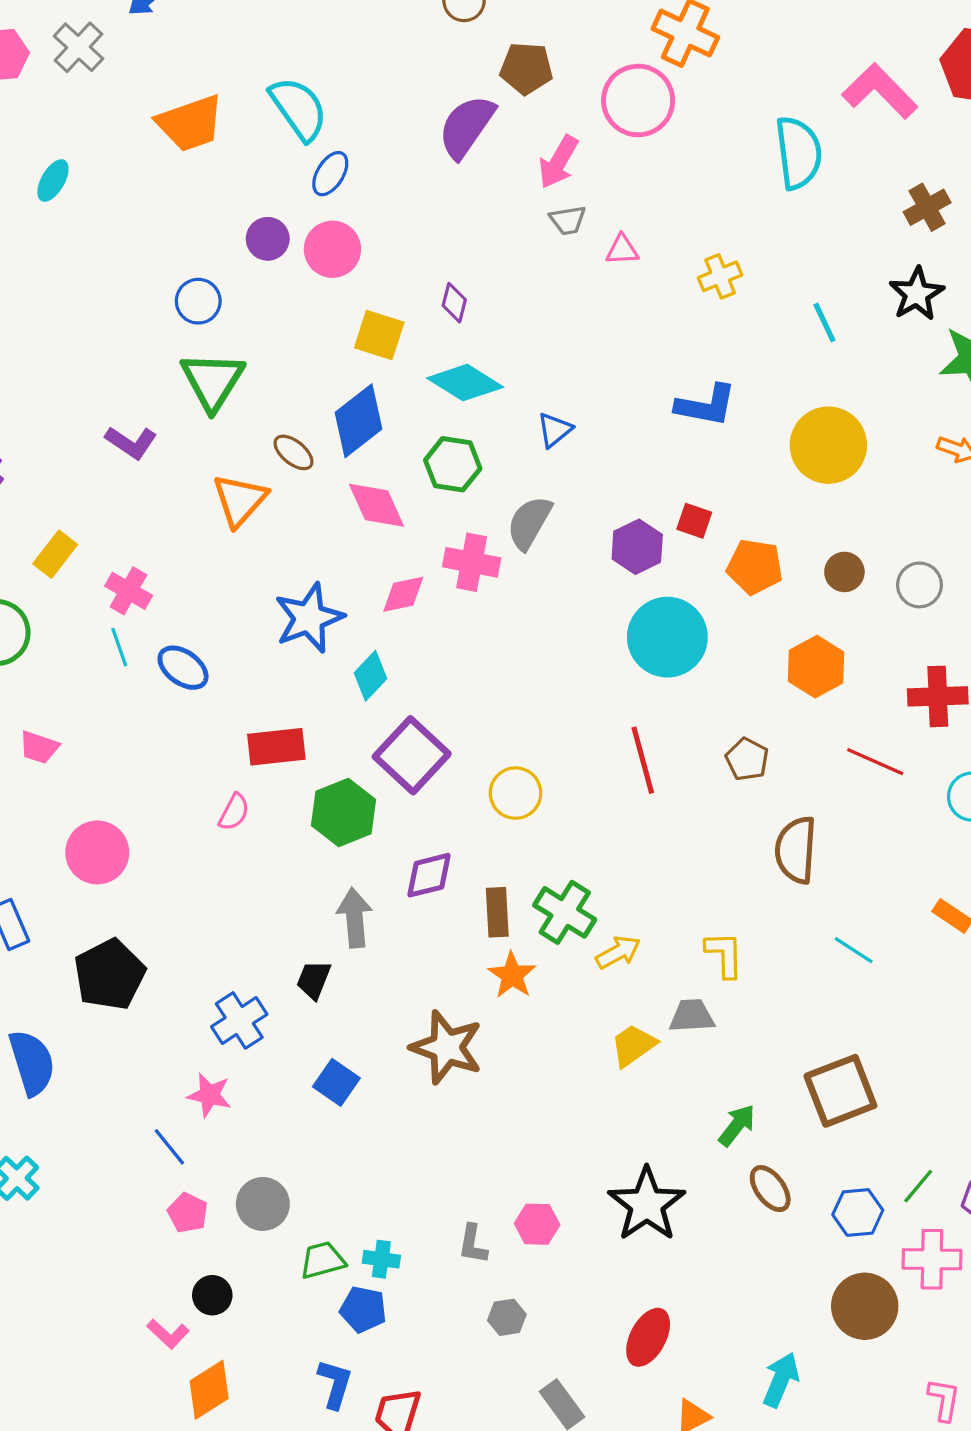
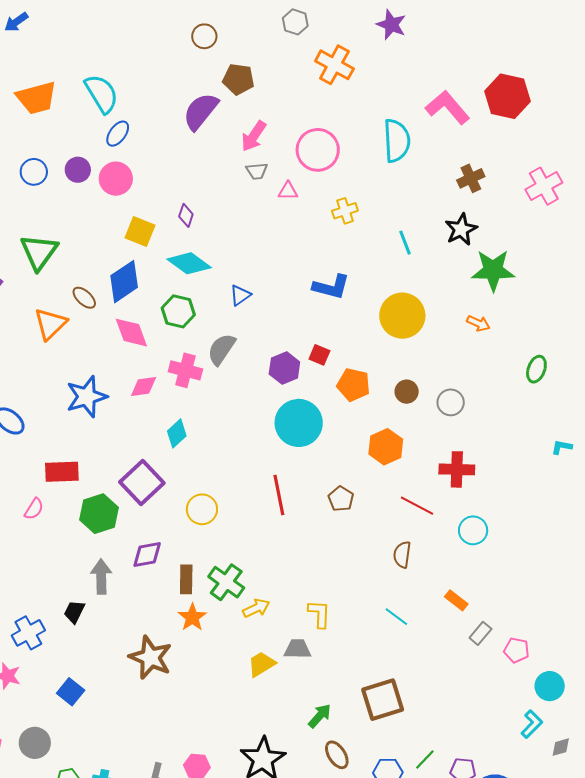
pink circle: (638, 100) -> (318, 150), moved
blue circle: (198, 301) -> (34, 172), moved
cyan diamond: (371, 676) -> (177, 433), moved
brown semicircle: (796, 850) -> (402, 555), moved, size x0.7
blue square: (336, 1082) -> (71, 692), moved

